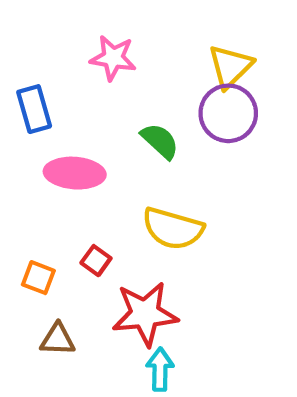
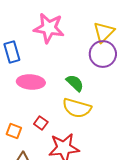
pink star: (113, 58) -> (49, 28), size x1.4
green semicircle: (160, 141) -> (75, 83), moved

